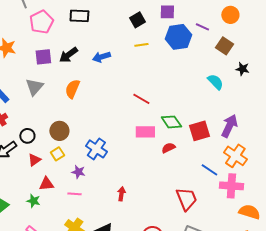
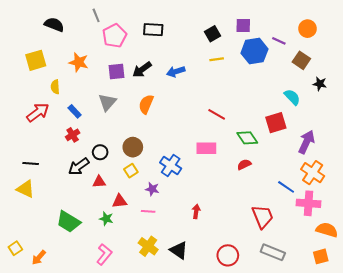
red square: (199, 131) -> (276, 123), moved
pink rectangle: (145, 132) -> (206, 148), moved
red triangle: (34, 160) -> (99, 182), moved, turned 32

